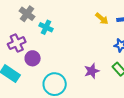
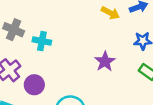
purple star: (92, 71) -> (105, 62), moved

